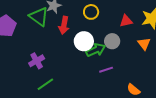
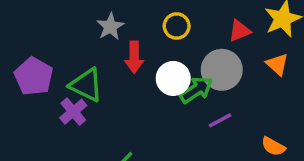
green triangle: (39, 17) -> (86, 85), moved
gray circle: (112, 41) -> (222, 70), size x1.5
purple cross: (37, 61) -> (73, 112), moved

